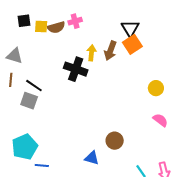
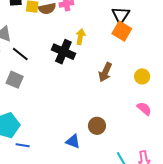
orange square: (132, 44) -> (122, 31), turned -30
brown arrow: (110, 51) -> (105, 72), moved
black line: (34, 86) -> (20, 54), moved

